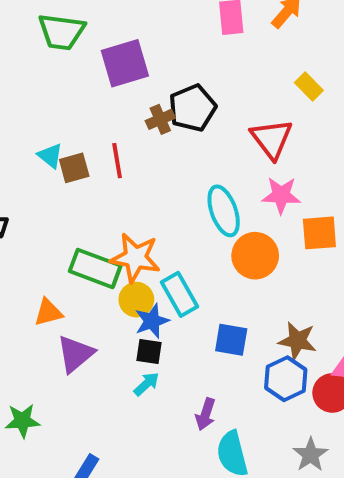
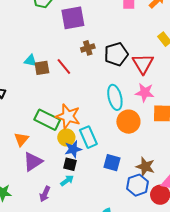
black pentagon: (192, 108) -> (116, 54), moved
cyan triangle: (50, 156) -> (30, 61), turned -32
red line: (117, 161) -> (64, 67), turned -36
orange triangle: (48, 312) -> (21, 139), turned -42
purple arrow: (206, 414) -> (45, 194), moved

